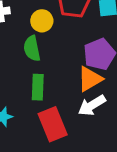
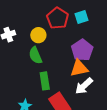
orange triangle: (90, 79) -> (79, 68), turned 30

